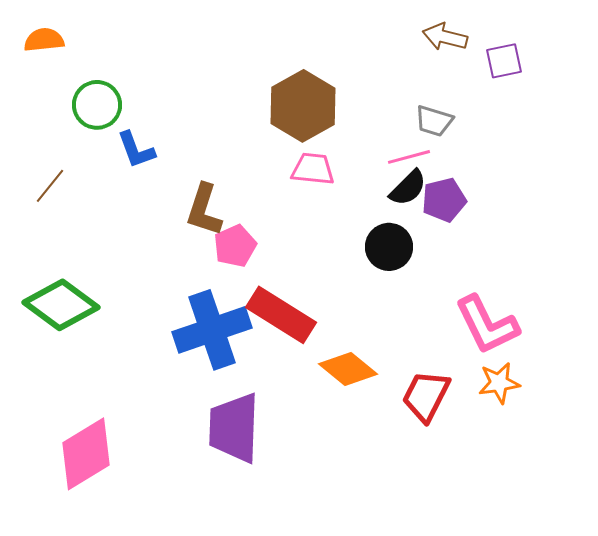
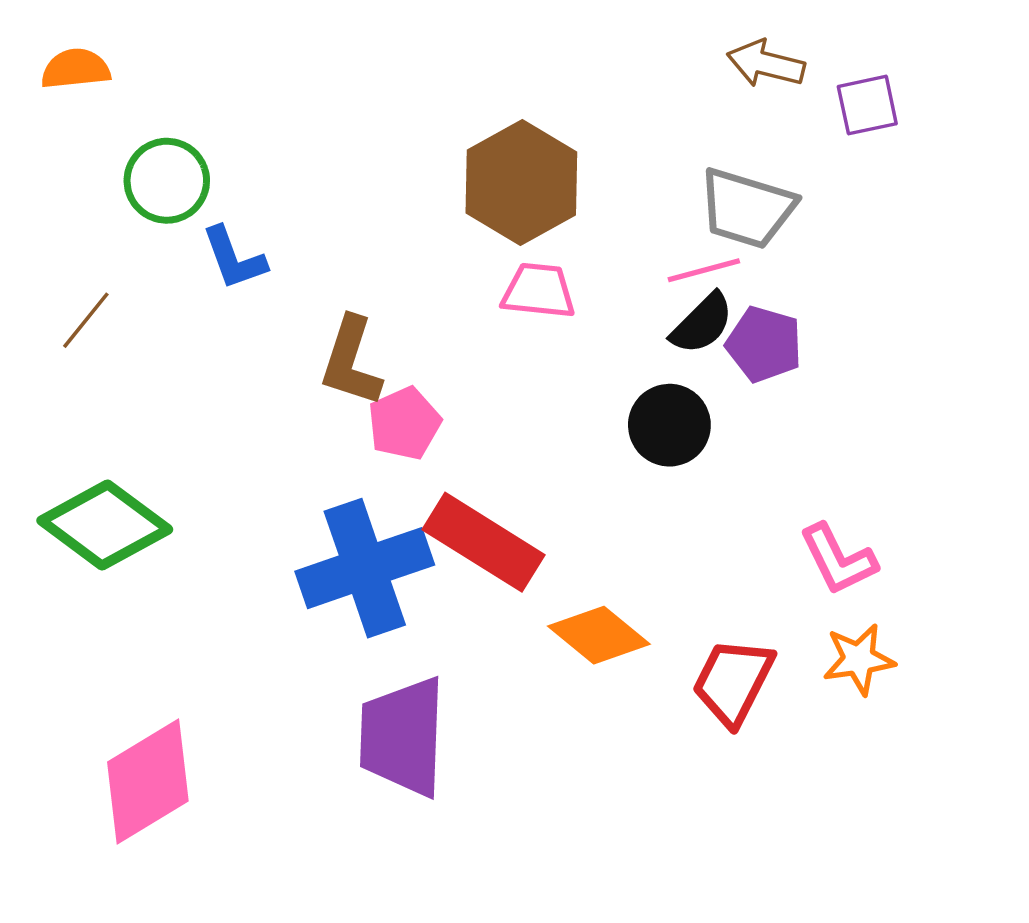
gray trapezoid: (434, 121) -> (747, 208), size x1.5
purple pentagon: (444, 200) -> (764, 344), turned 30
pink L-shape: (487, 325) -> (838, 559), size x0.7

